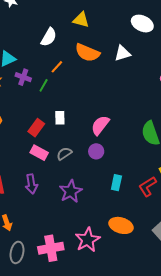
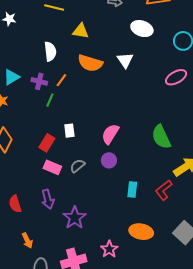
white semicircle: (49, 37) -> (50, 52), turned -30
white triangle: (122, 53) -> (125, 60), turned -42
purple cross: (23, 77) -> (39, 81), moved
purple star: (71, 191) -> (75, 218), moved
pink star: (88, 240) -> (109, 249), size x0.7

